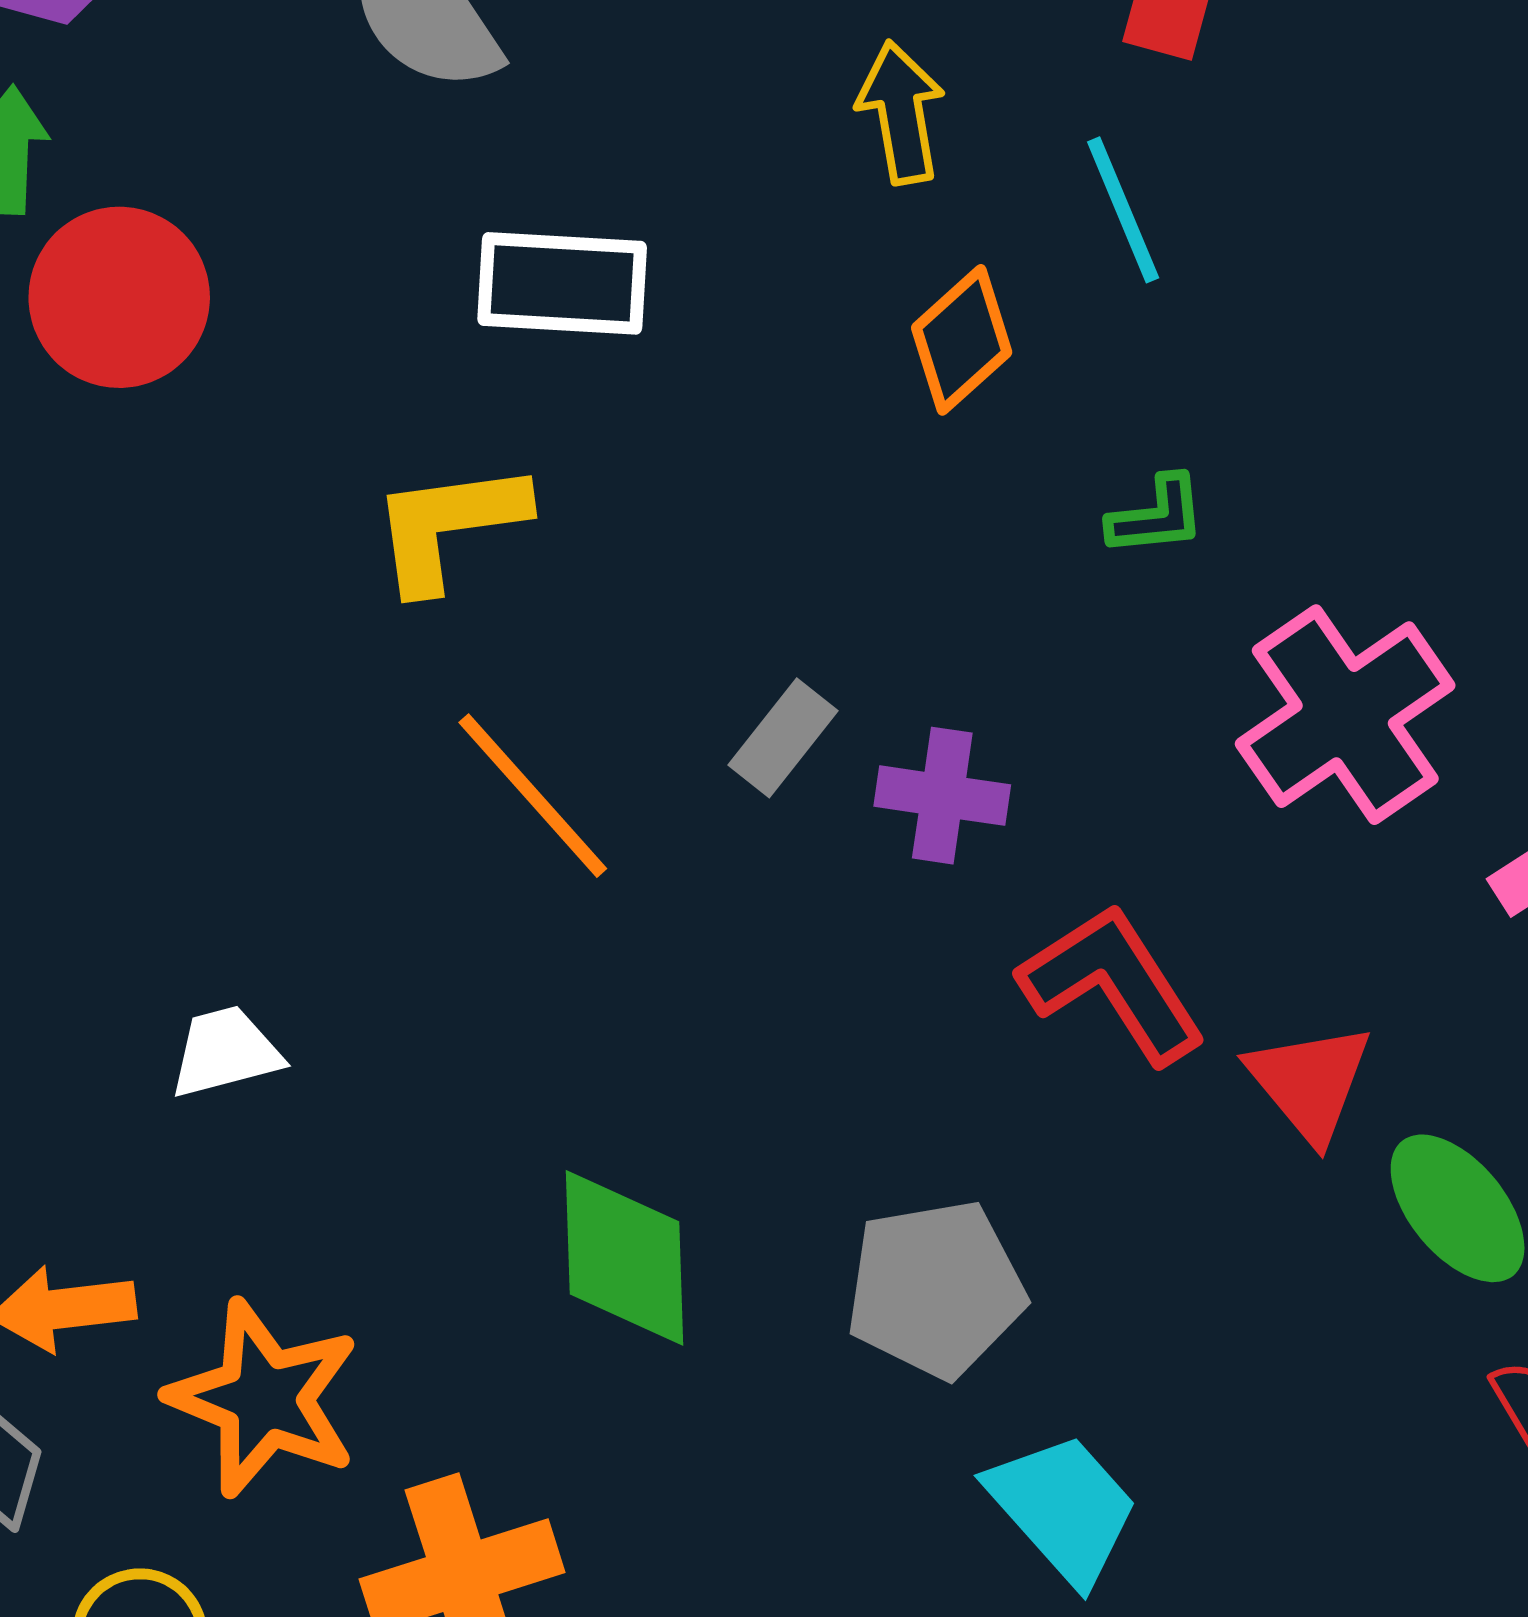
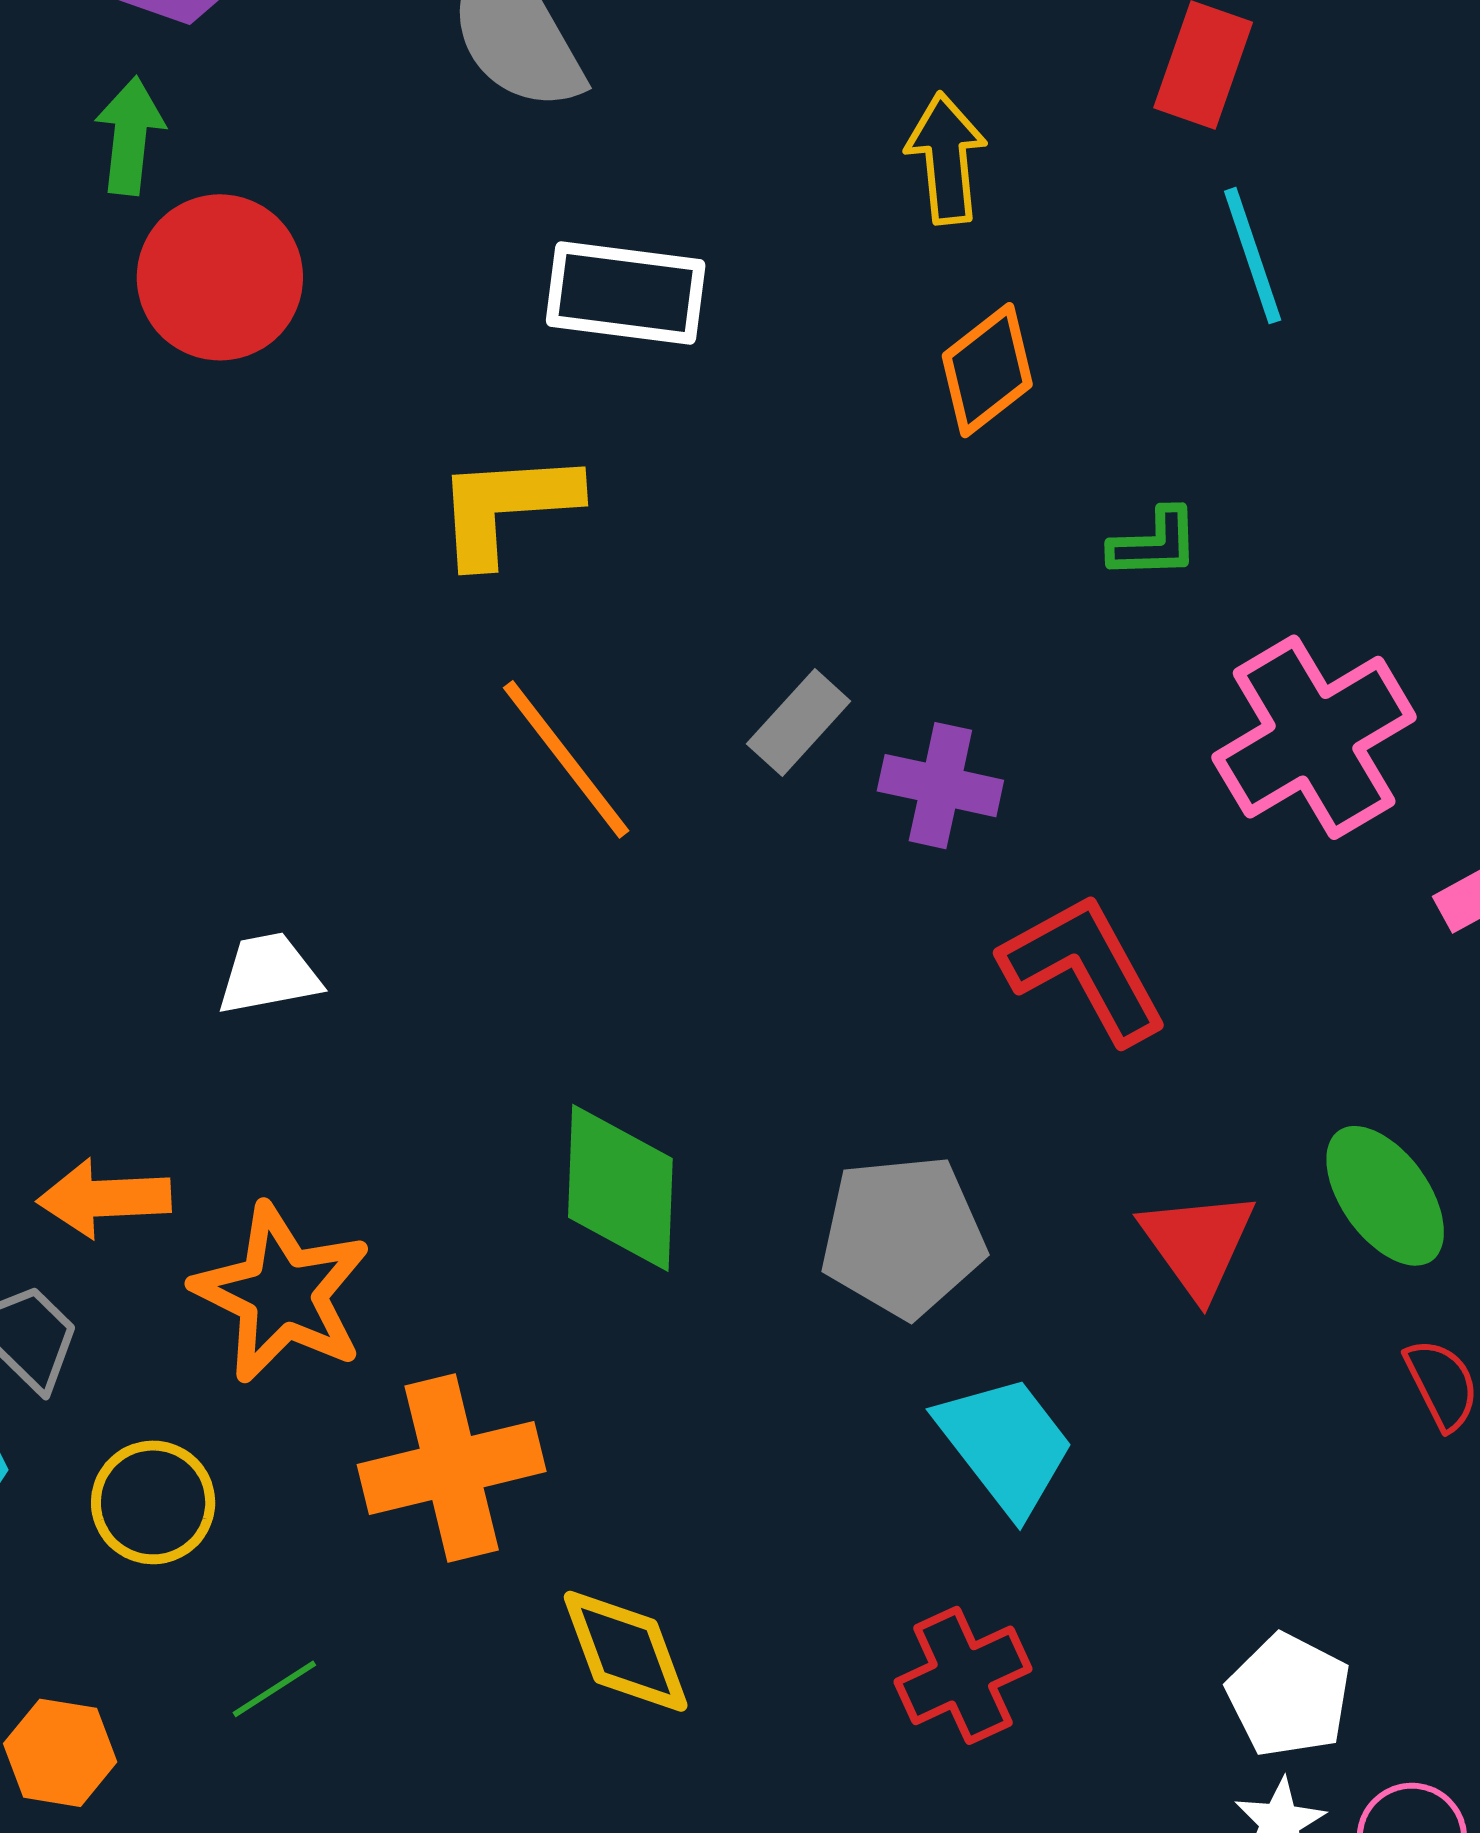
cyan line: (1123, 210) -> (1253, 256), moved
red triangle: (1310, 1082) -> (1198, 1244), moved

